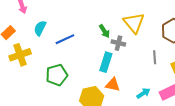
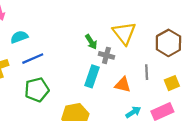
cyan semicircle: (40, 28) -> (19, 37), turned 42
blue line: (65, 39) -> (33, 59), moved
orange triangle: (113, 85) -> (123, 85), moved

